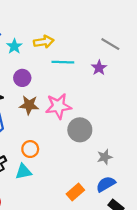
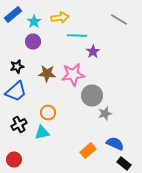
purple star: (99, 68) -> (93, 52), moved
purple circle: (22, 78) -> (33, 42), moved
gray star: (105, 157) -> (105, 114), moved
blue semicircle: (106, 184) -> (115, 144), turned 54

